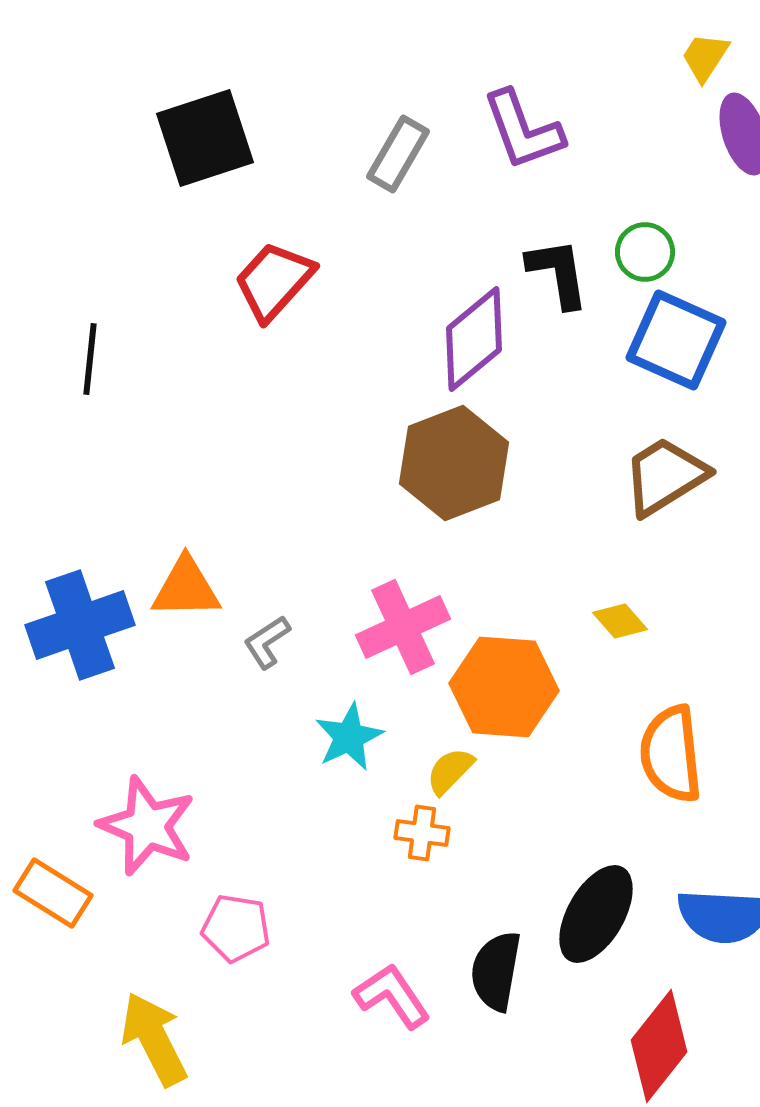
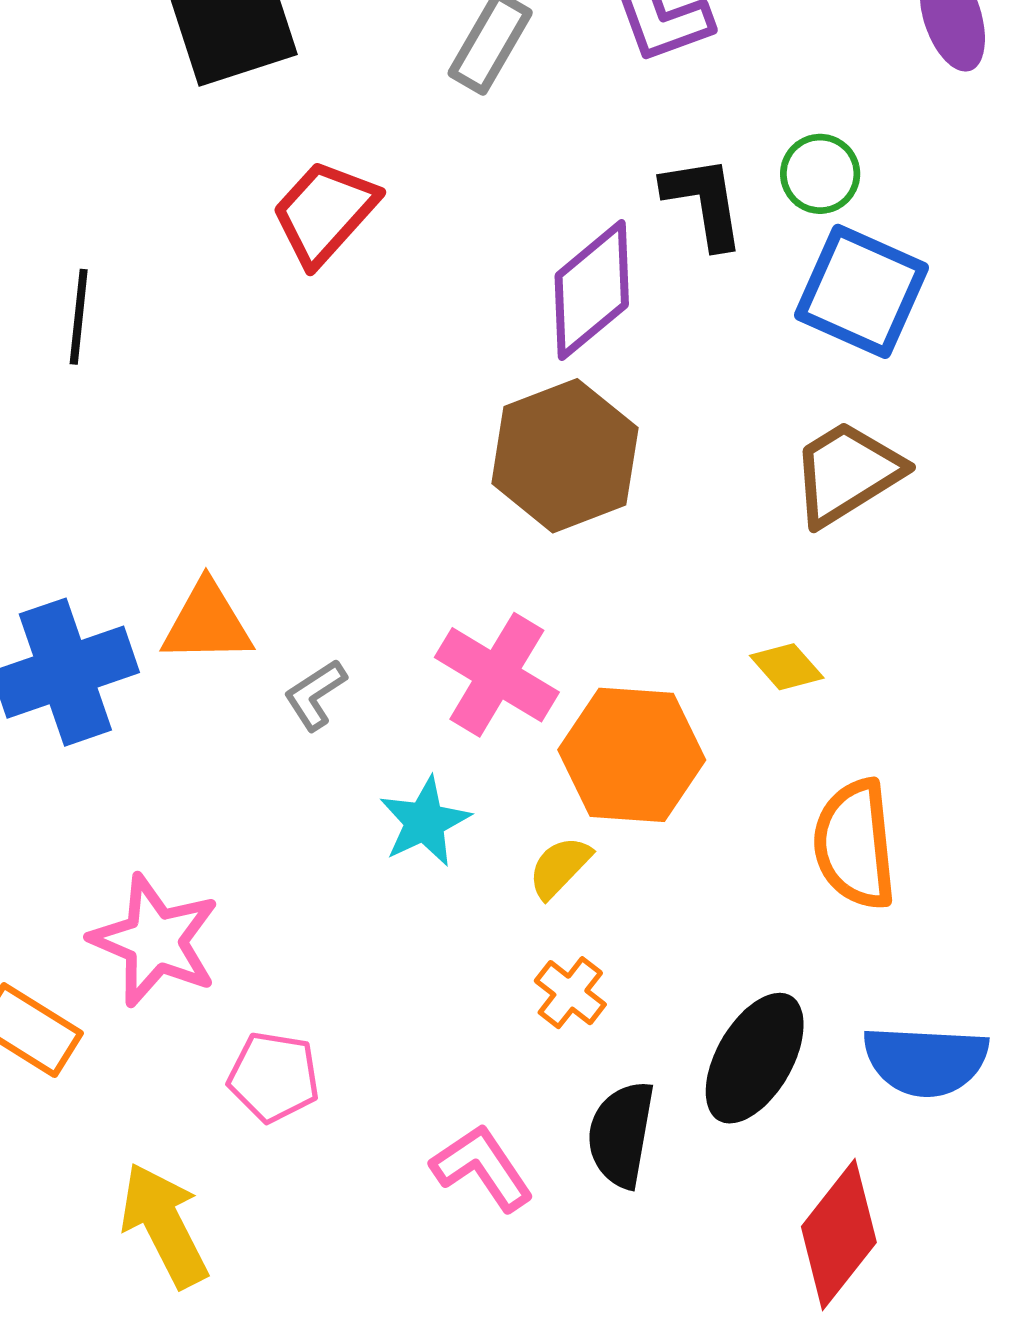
pink cross: (403, 627) -> (497, 675), turned -34
orange cross: (422, 833) -> (570, 993), moved, turned 30

